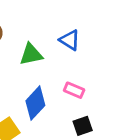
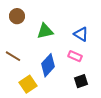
blue triangle: (70, 40) -> (81, 34), moved

